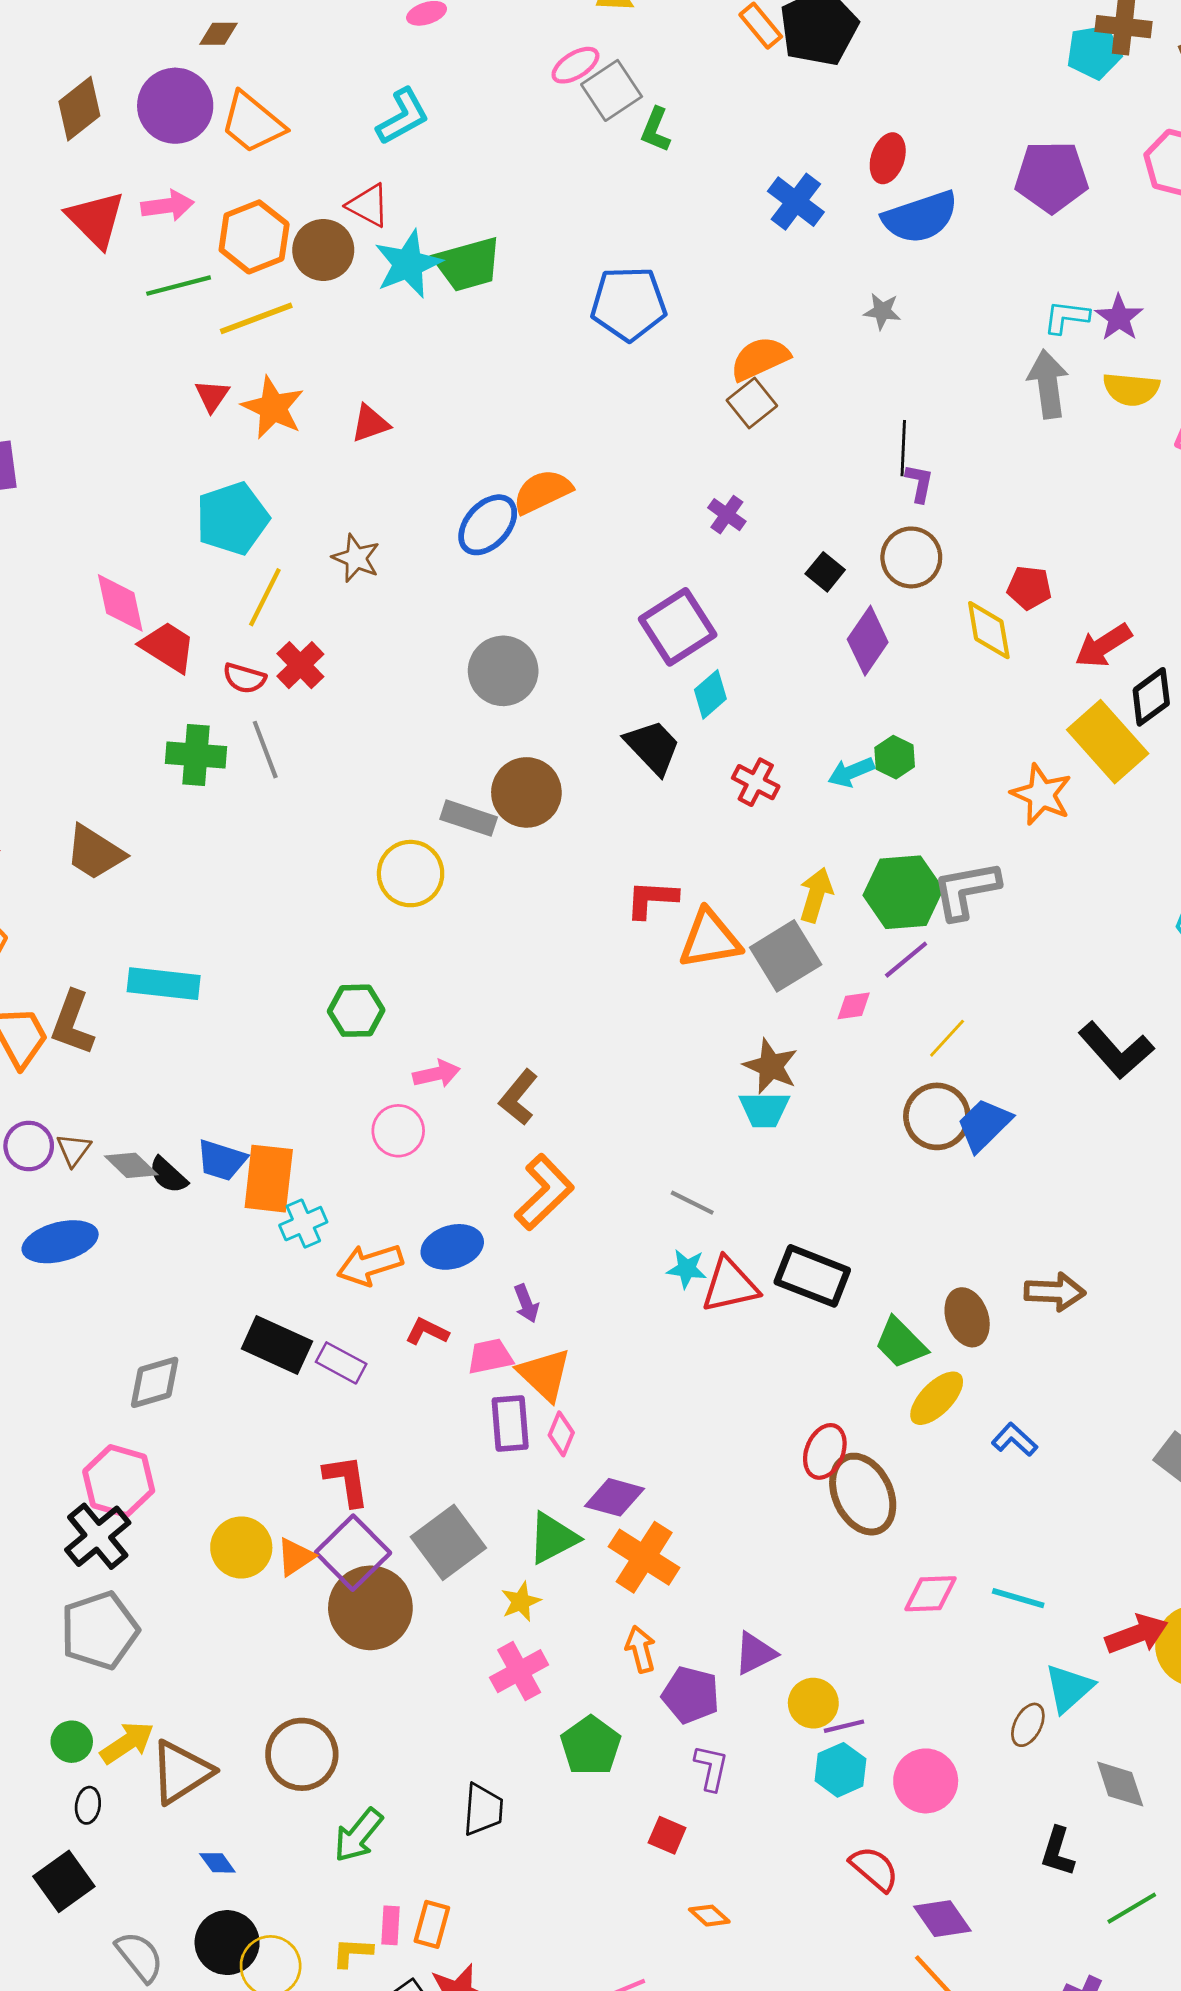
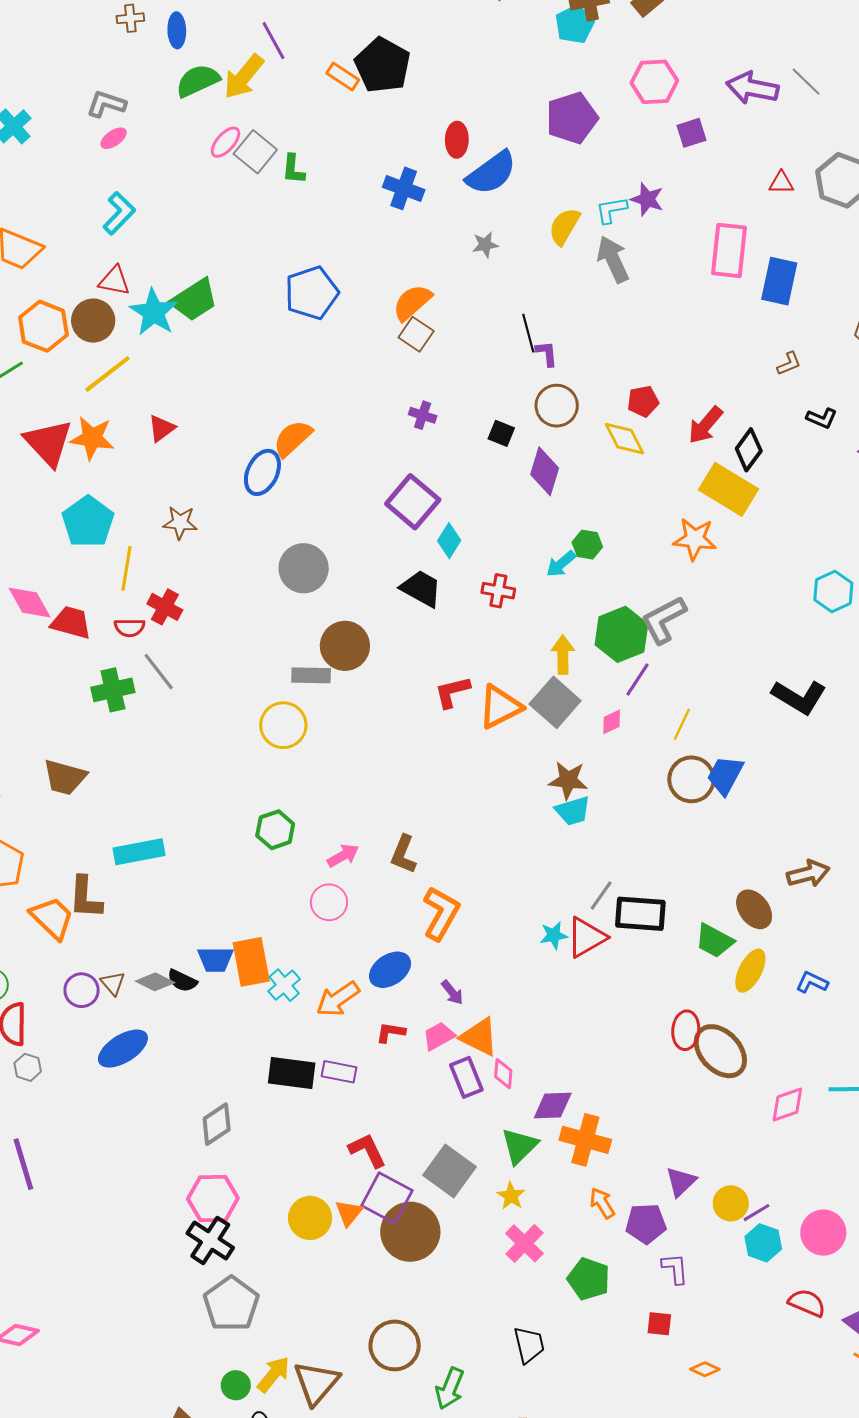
yellow line: (256, 318) -> (108, 374), moved
yellow semicircle: (1131, 389) -> (564, 226), moved, turned 132
red triangle: (212, 396) -> (48, 443), size x2.0
gray line: (692, 1203) -> (601, 896), moved, turned -64

